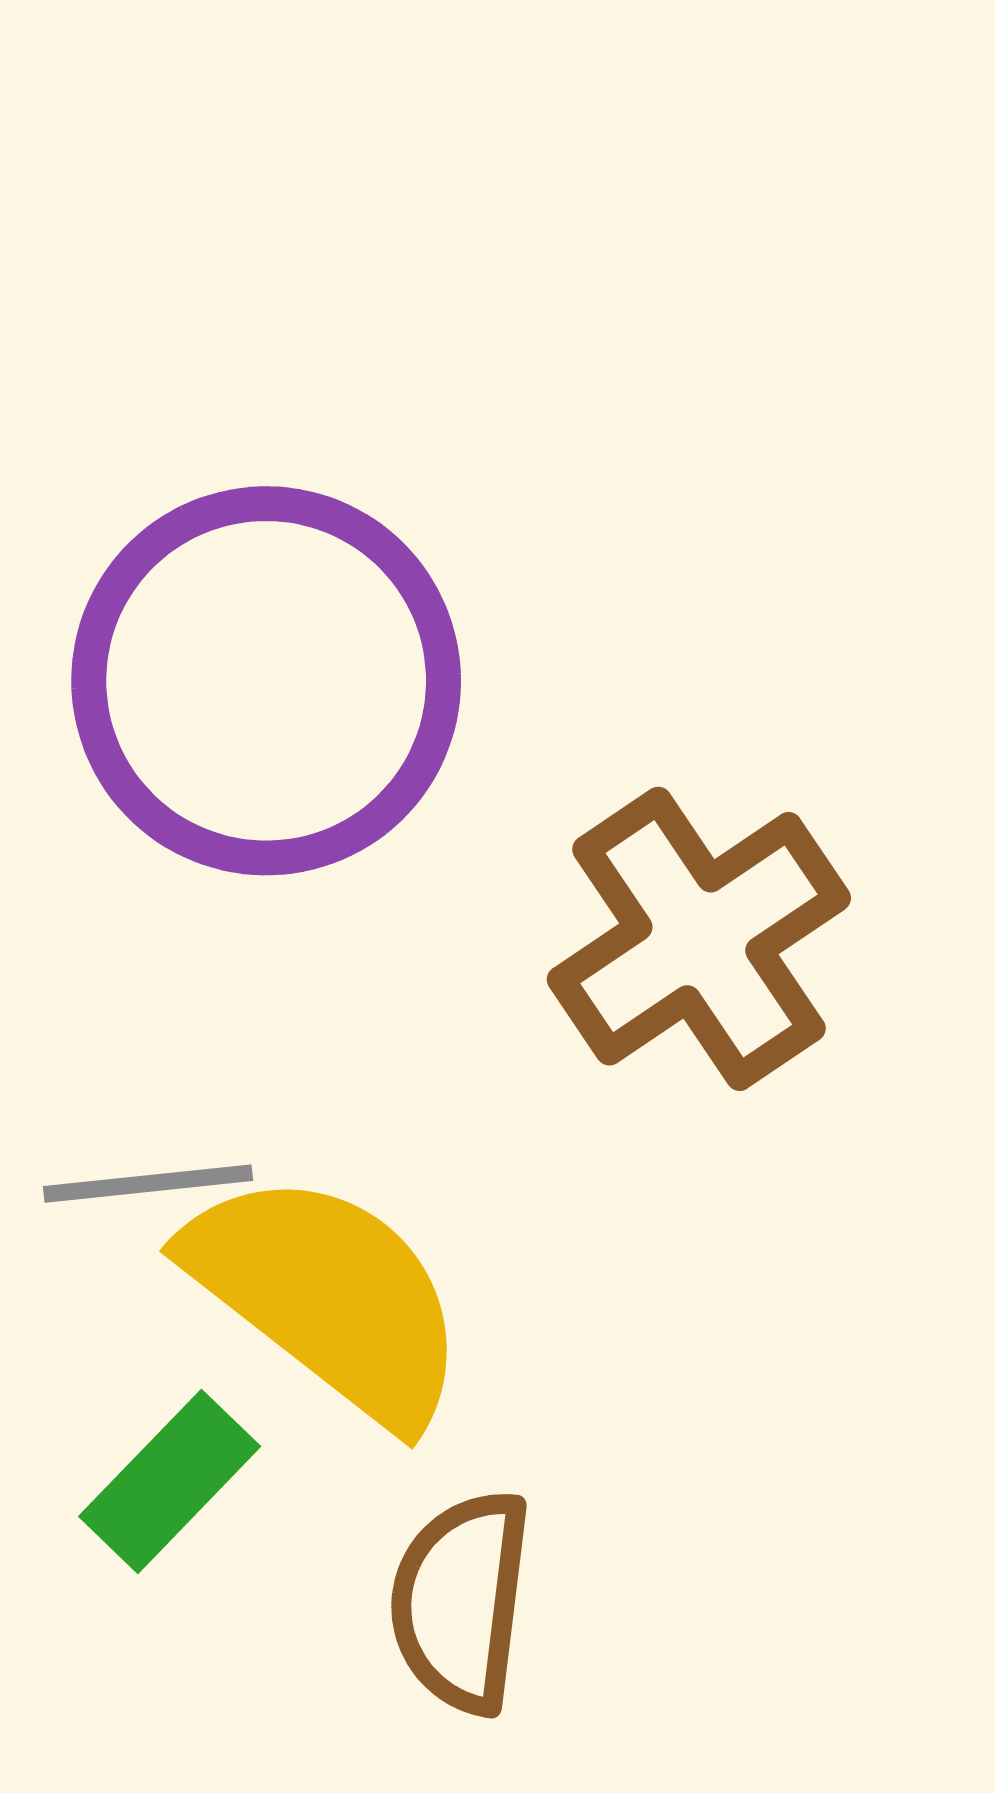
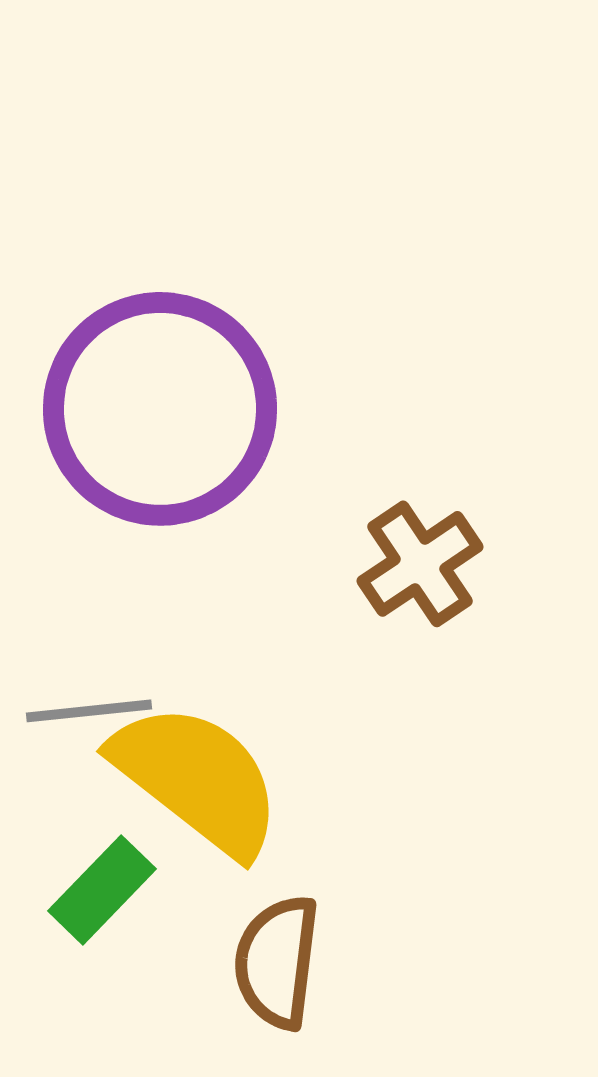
brown cross: (699, 939) -> (420, 564), size x0.7

